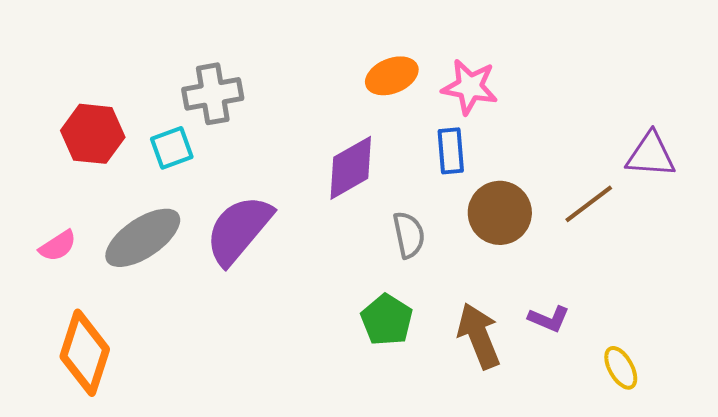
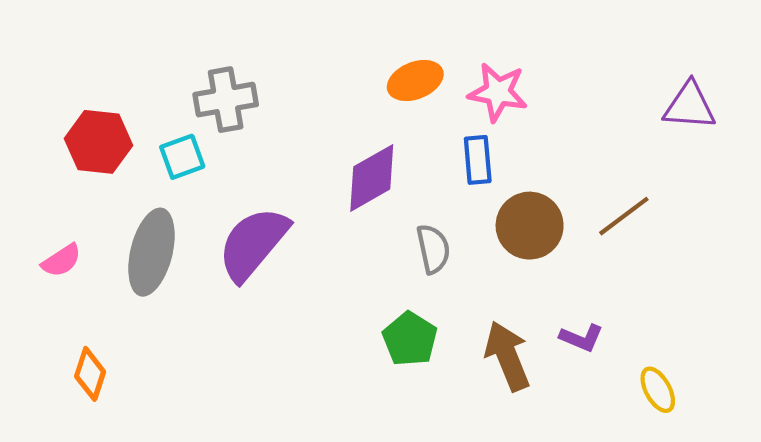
purple triangle: (651, 155) -> (690, 106), moved
gray ellipse: (143, 238) -> (151, 252), turned -42
orange diamond: (85, 353) -> (90, 374), size x0.6

